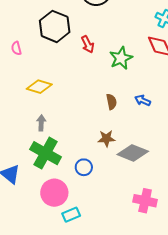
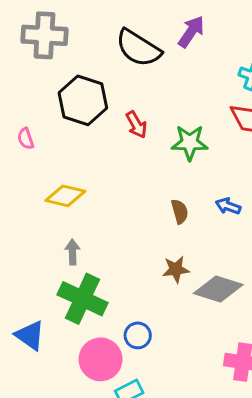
green star: (121, 58) -> (190, 143), turned 30
blue circle: (84, 167) -> (138, 335), moved

